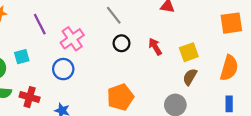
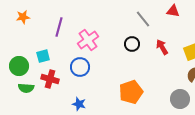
gray line: (114, 15) -> (143, 19), moved
purple line: (40, 24) -> (59, 27), turned 42
red cross: (30, 97) -> (50, 79), moved

